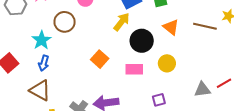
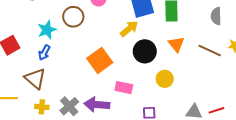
orange square: (100, 59) -> (100, 60), size x1.4
pink rectangle: (134, 69) -> (124, 88), moved

